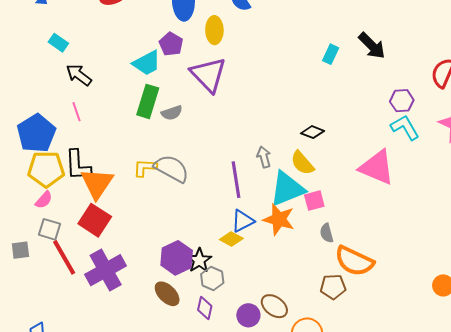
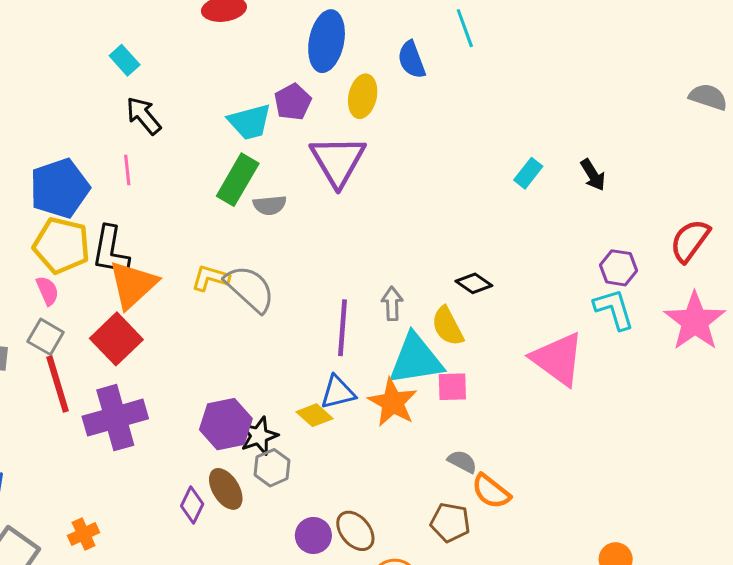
black arrow: (372, 46) -> (593, 175), size x0.7
pink semicircle: (44, 200) -> (47, 291), turned -78
gray semicircle: (327, 233) -> (462, 462), moved, turned 120
orange semicircle: (354, 261) -> (491, 491), size x0.7
brown ellipse: (167, 294) -> (226, 489), moved
purple diamond: (205, 308) -> (192, 505), moved

